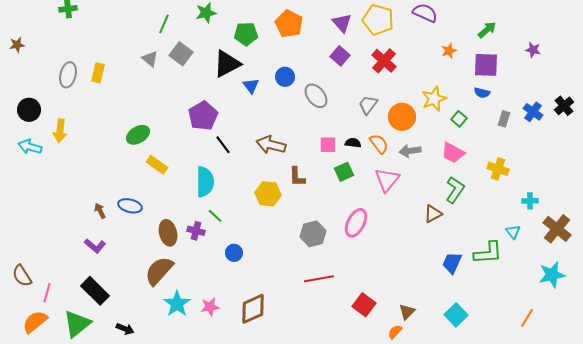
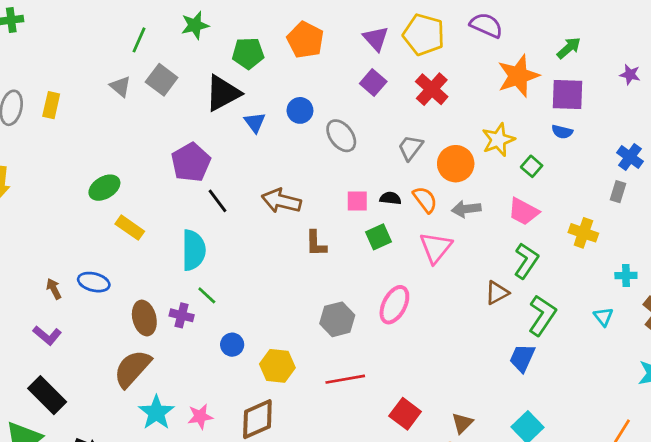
orange star: (449, 51) -> (518, 76), size x2.0
gray rectangle: (504, 119) -> (618, 192), moved
yellow hexagon: (268, 194) -> (277, 366), moved
green L-shape: (488, 253) -> (542, 315), moved, turned -52

